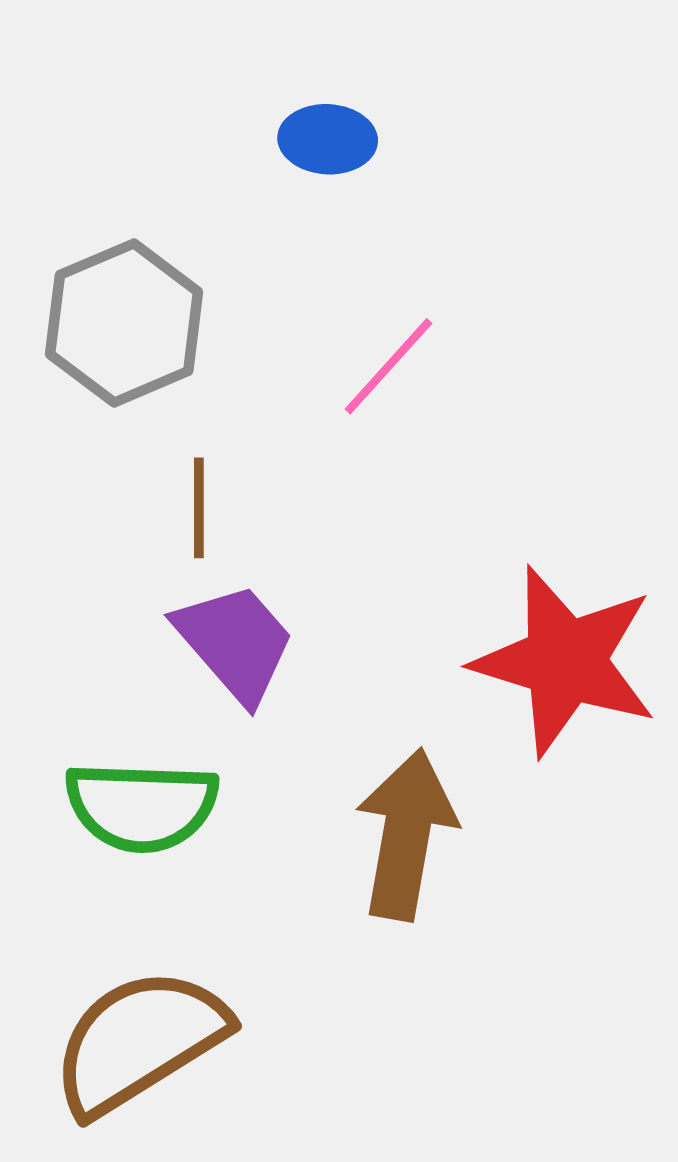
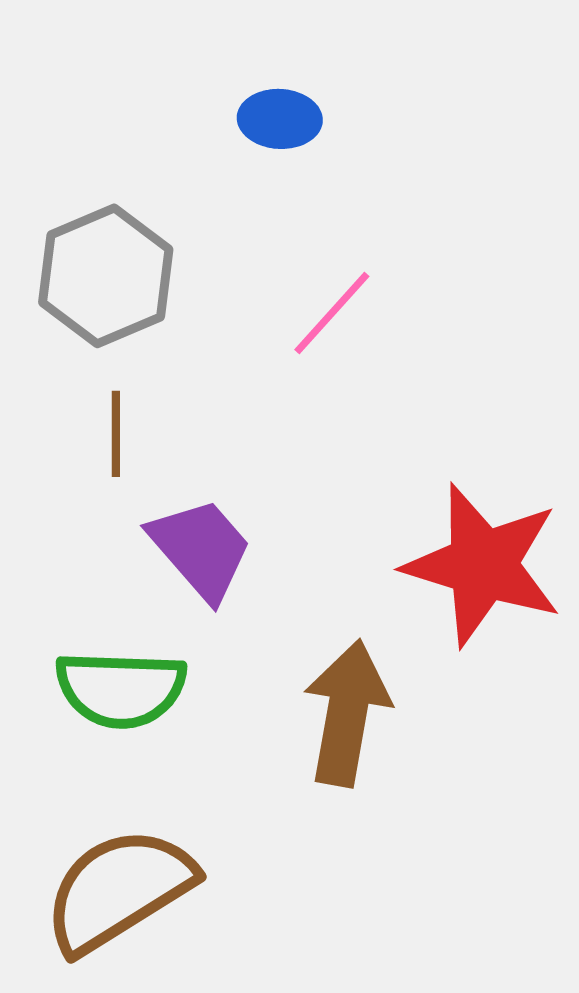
brown line: (199, 508) -> (116, 434), moved

